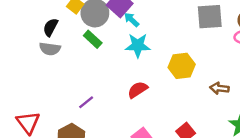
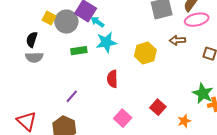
green rectangle: (93, 39) -> (79, 51), moved, turned -42
brown arrow: (219, 88) -> (177, 40), moved
red semicircle: (138, 90) -> (112, 79), turned -48

